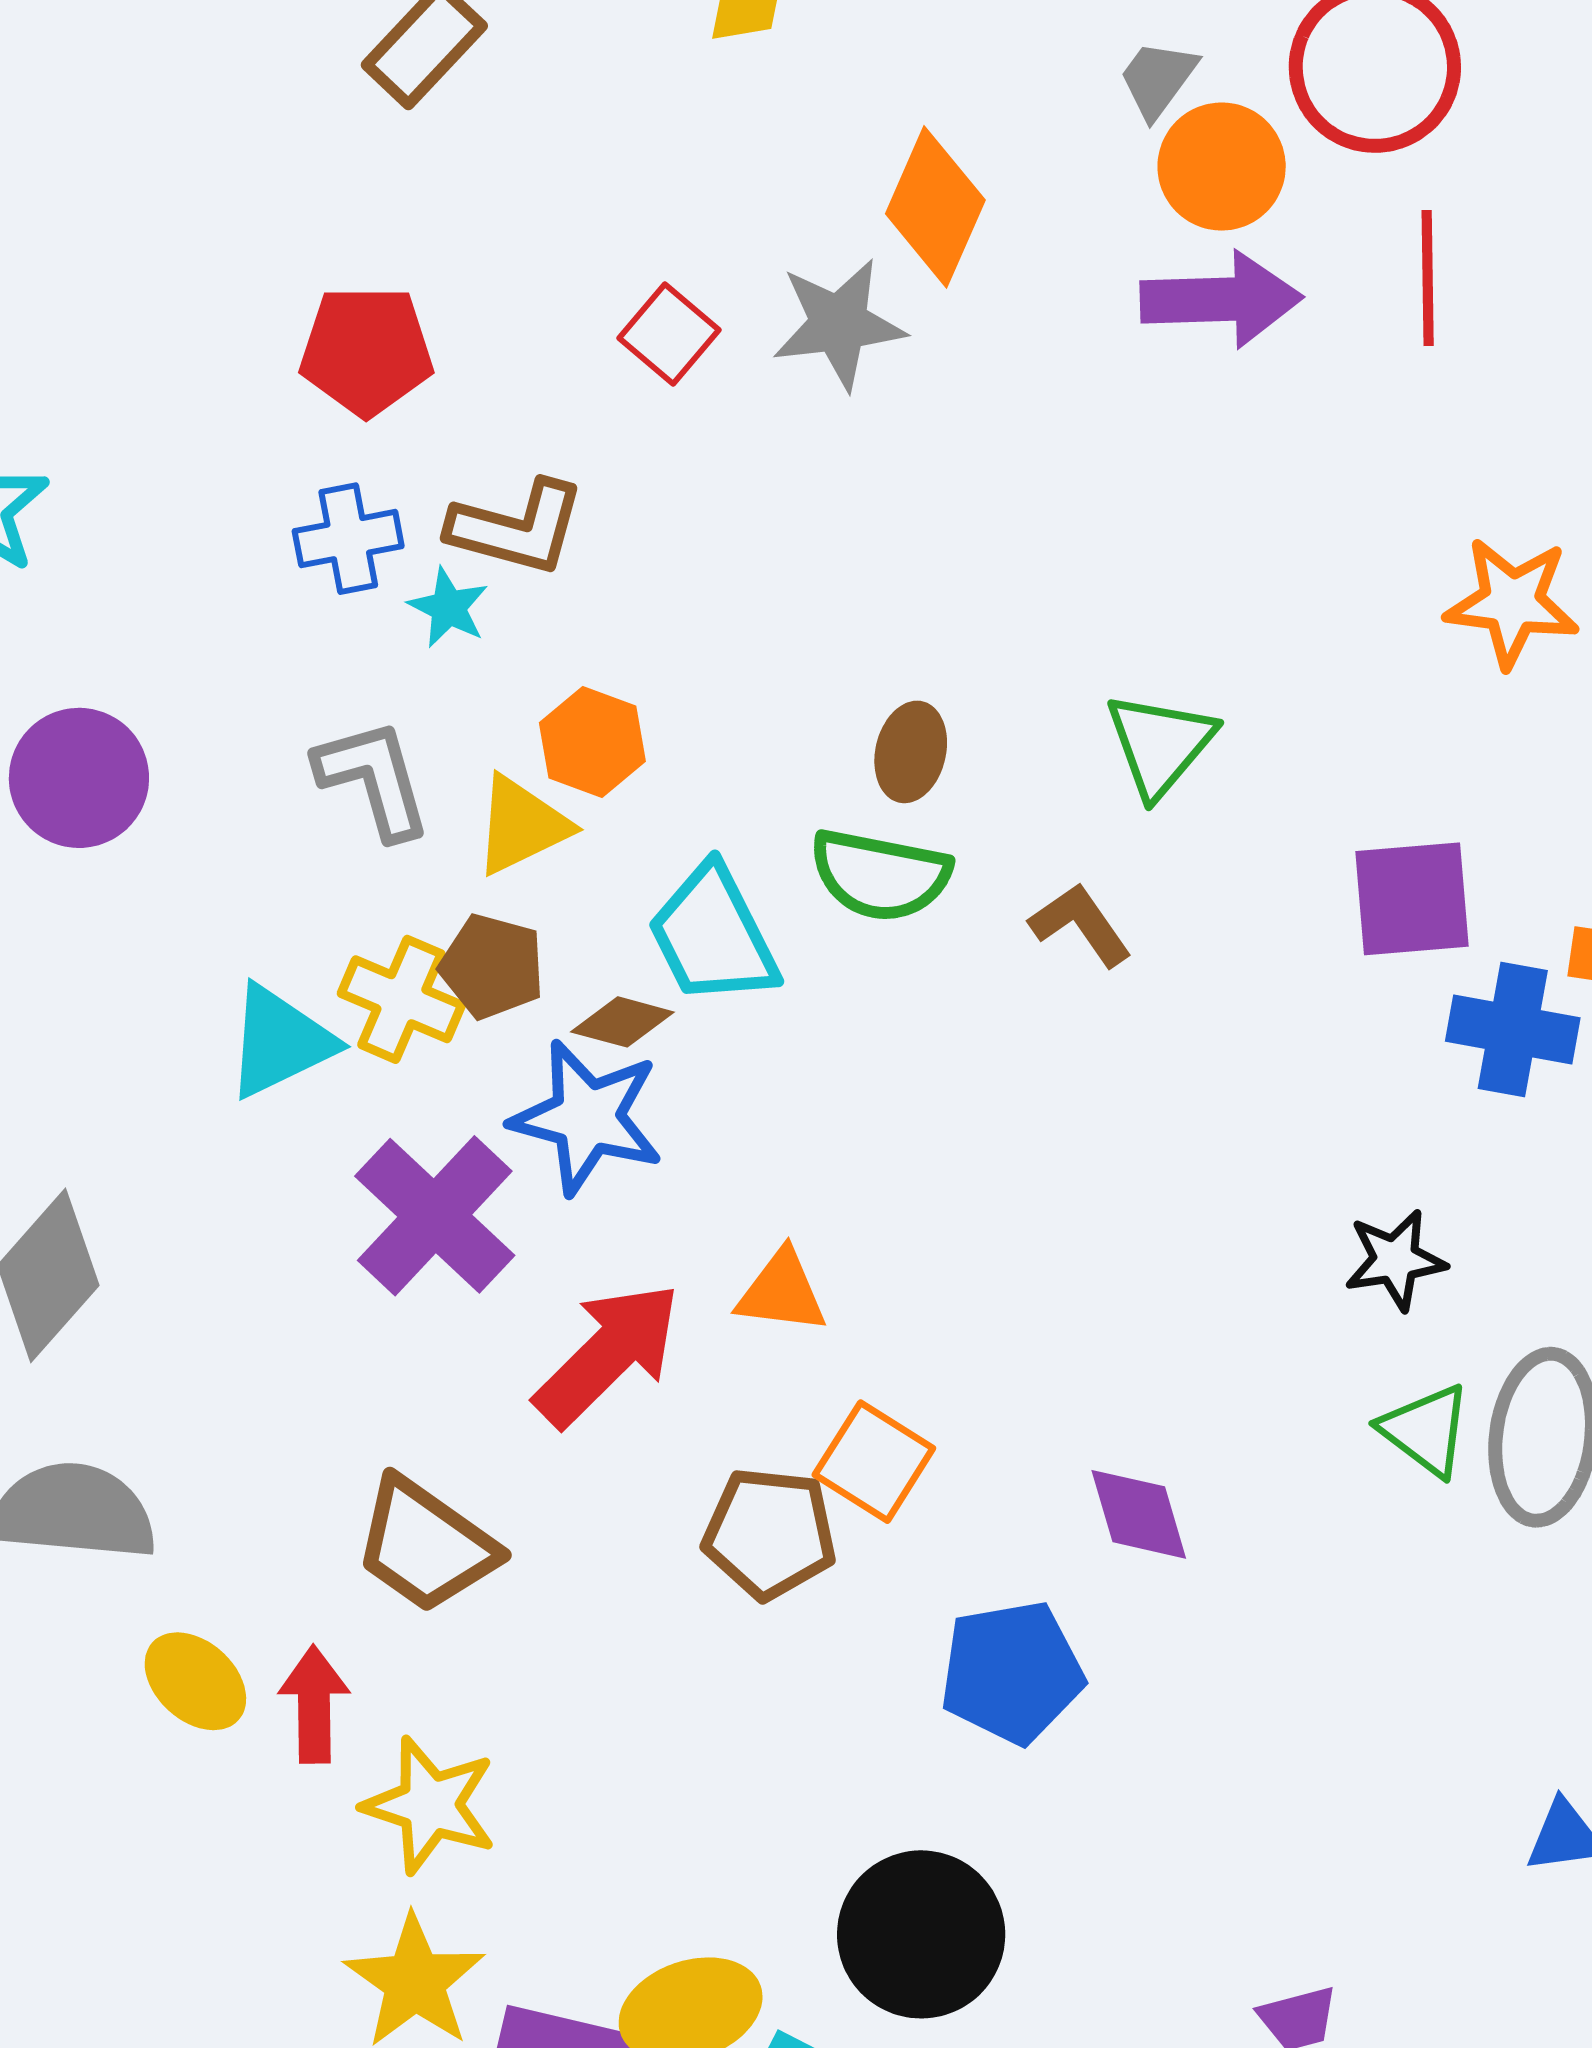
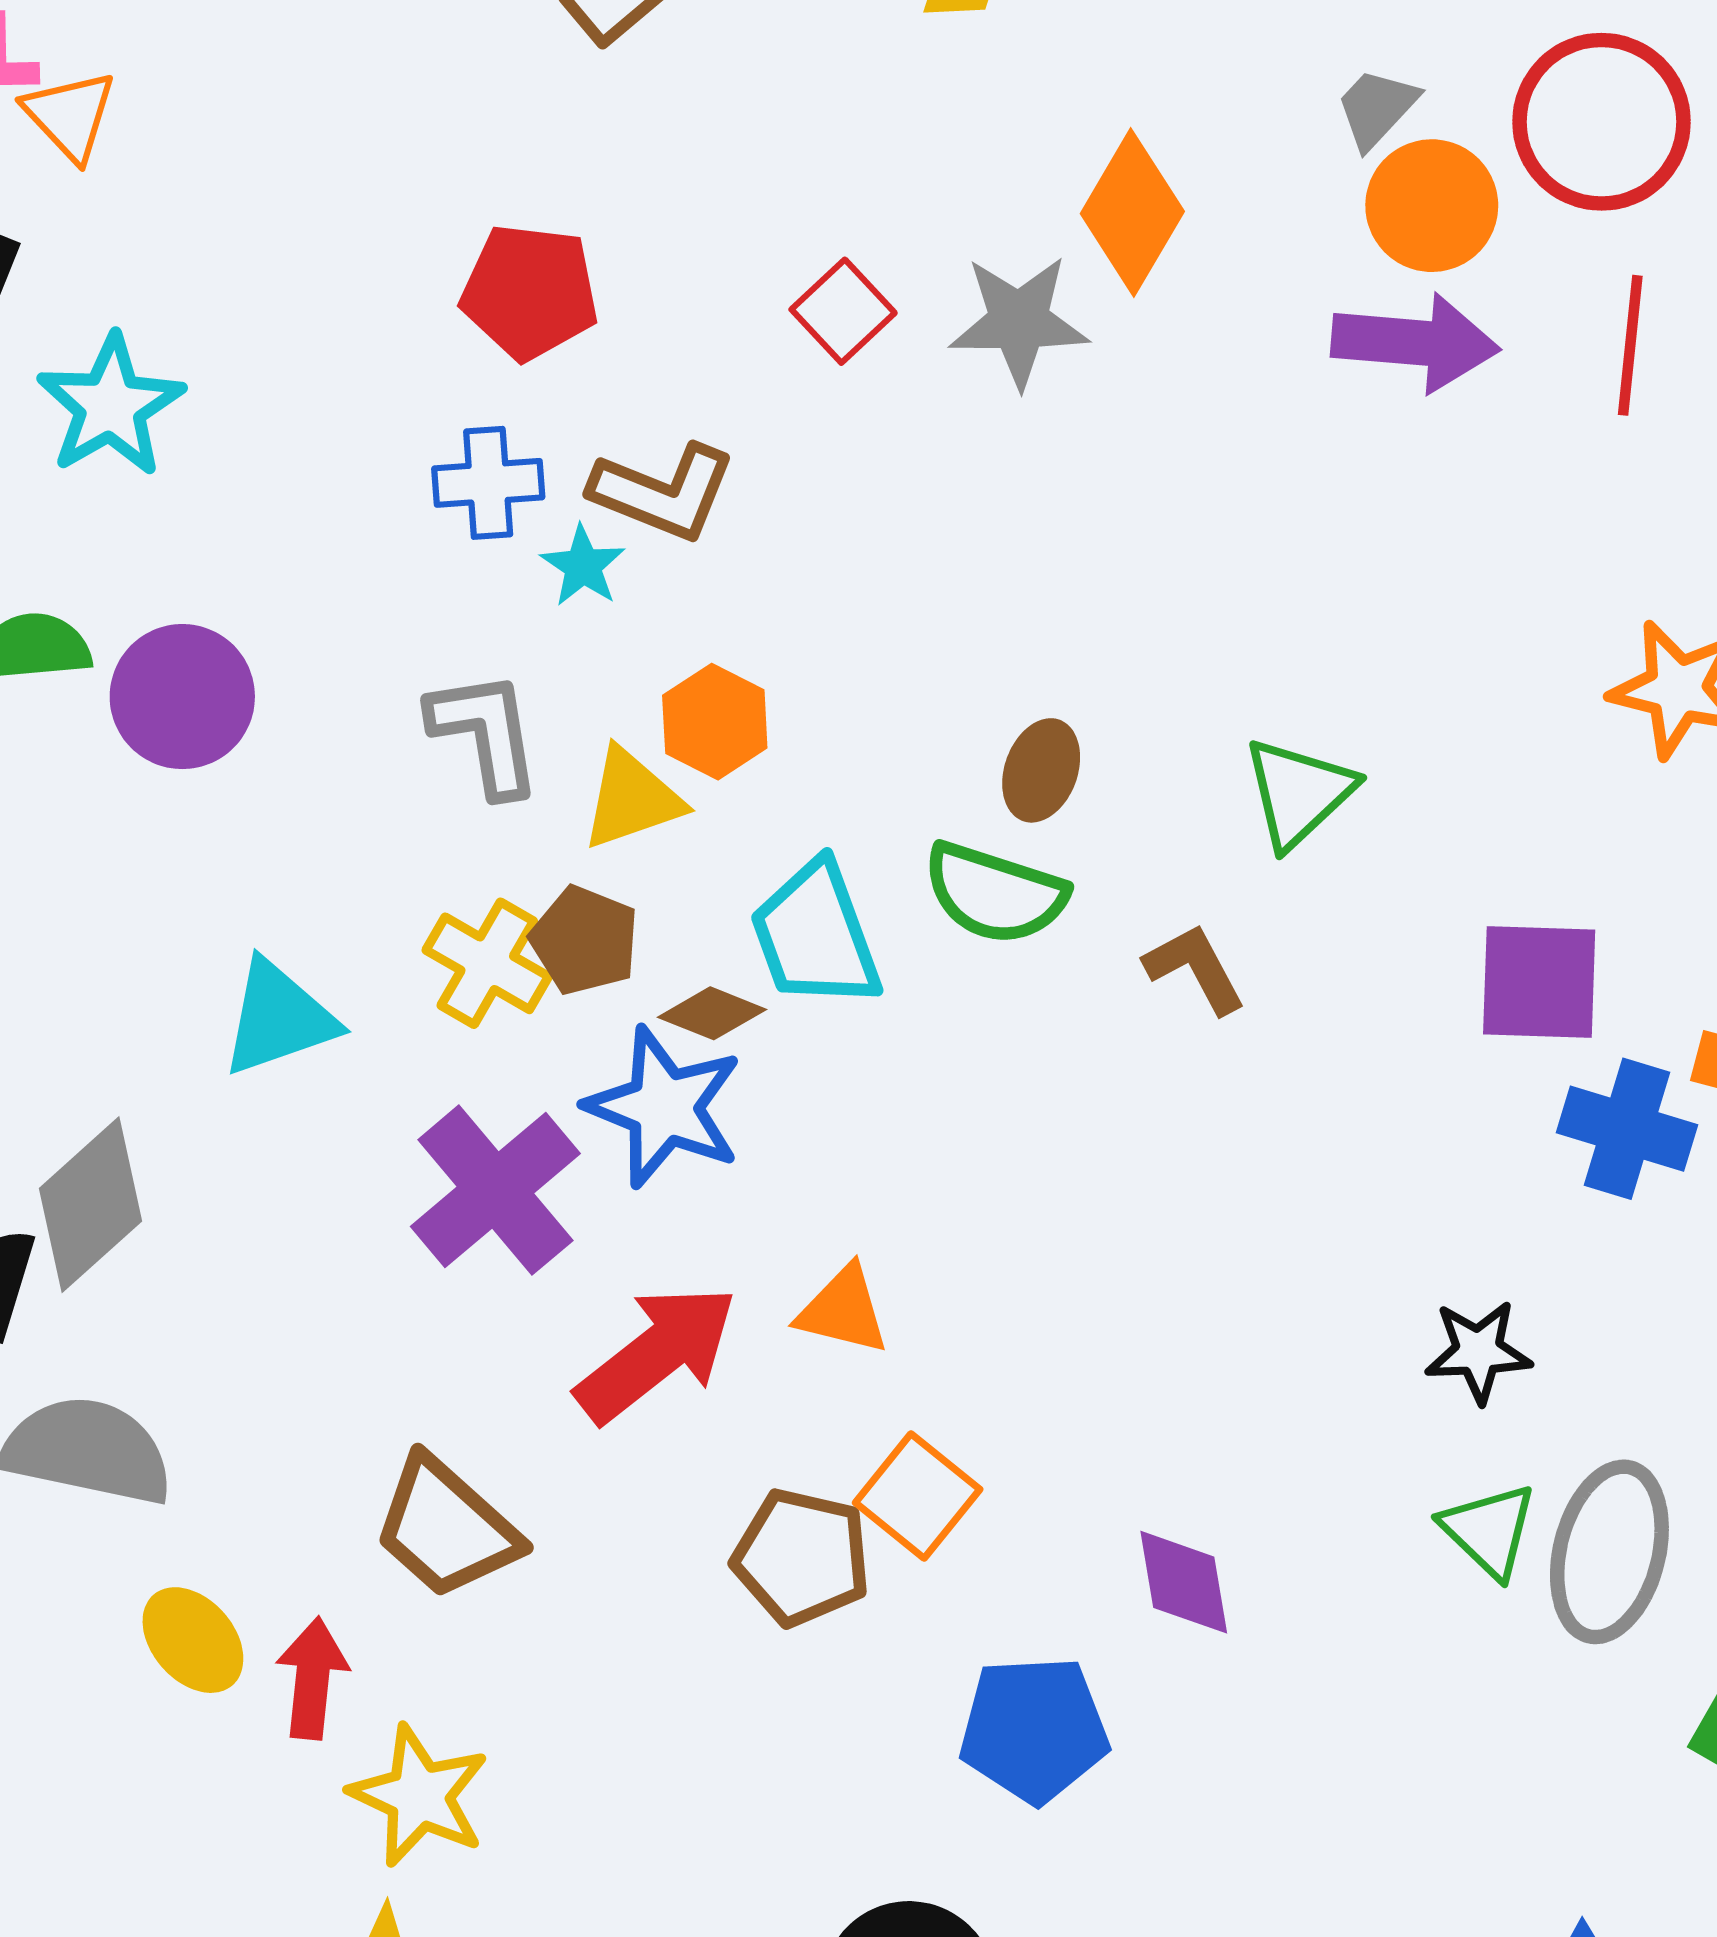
cyan triangle: (280, 1042) -> (279, 1018), moved

